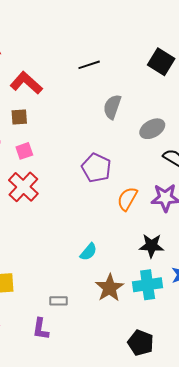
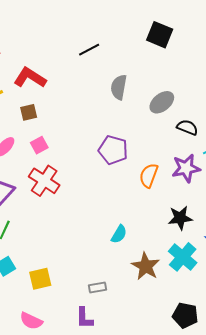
cyan cross: (148, 285) -> (183, 257), turned -32

